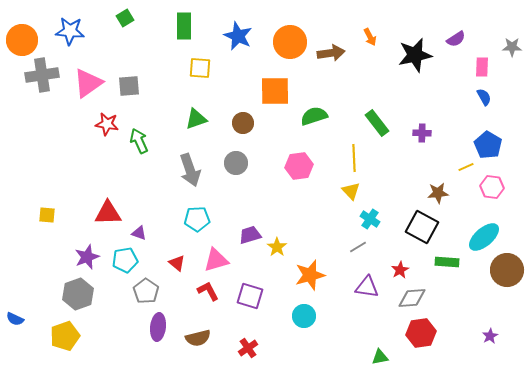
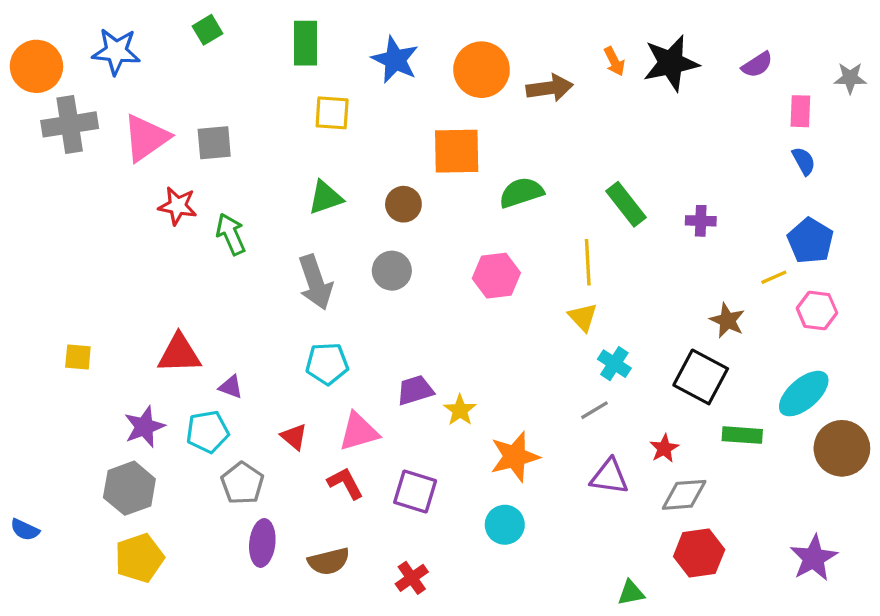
black star: (415, 55) -> (671, 63), moved
brown star: (438, 193) -> (727, 320), turned 30
yellow pentagon: (65, 336) -> (139, 558), moved
purple star: (490, 336) -> (814, 558), size x1.8

